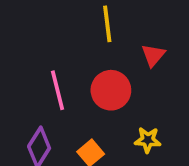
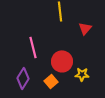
red circle: (111, 90) -> (62, 61), moved

